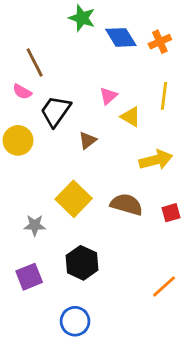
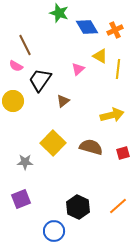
yellow triangle: (131, 117) -> (100, 56), moved
black hexagon: (82, 263) -> (78, 207), moved

